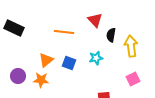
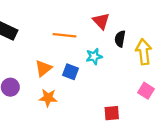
cyan star: (96, 58) -> (94, 56), moved
pink square: (133, 79) -> (146, 91), turned -32
orange star: (41, 80) -> (48, 98), moved

